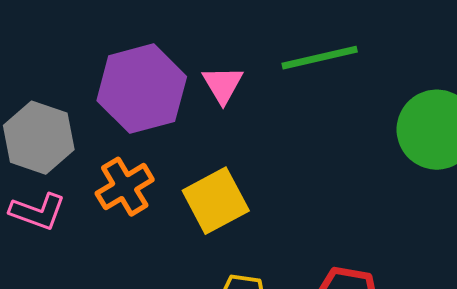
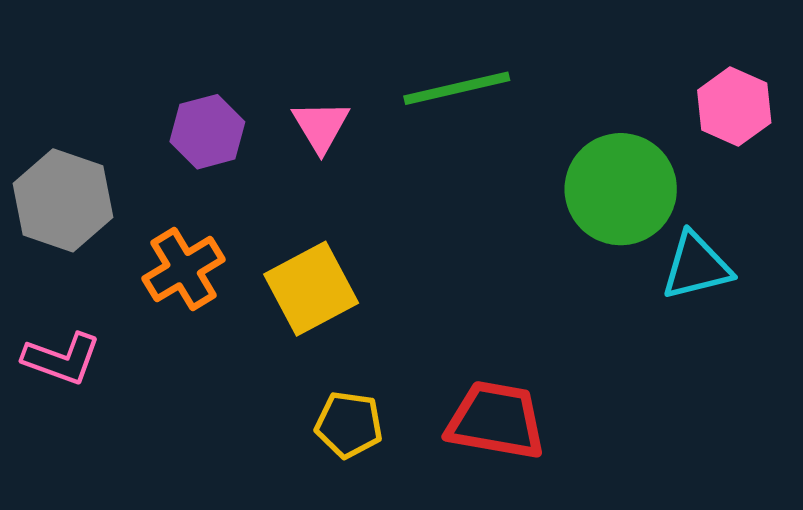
purple hexagon: (142, 89) -> (207, 132), size x0.6
pink L-shape: (38, 212) -> (62, 359), moved

